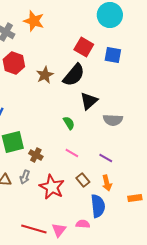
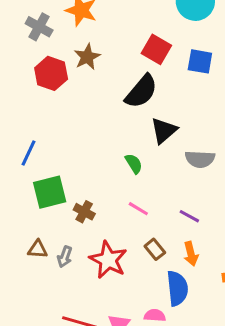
brown star: (45, 75) -> (87, 57), moved
gray arrow: (25, 177) -> (65, 257), moved

